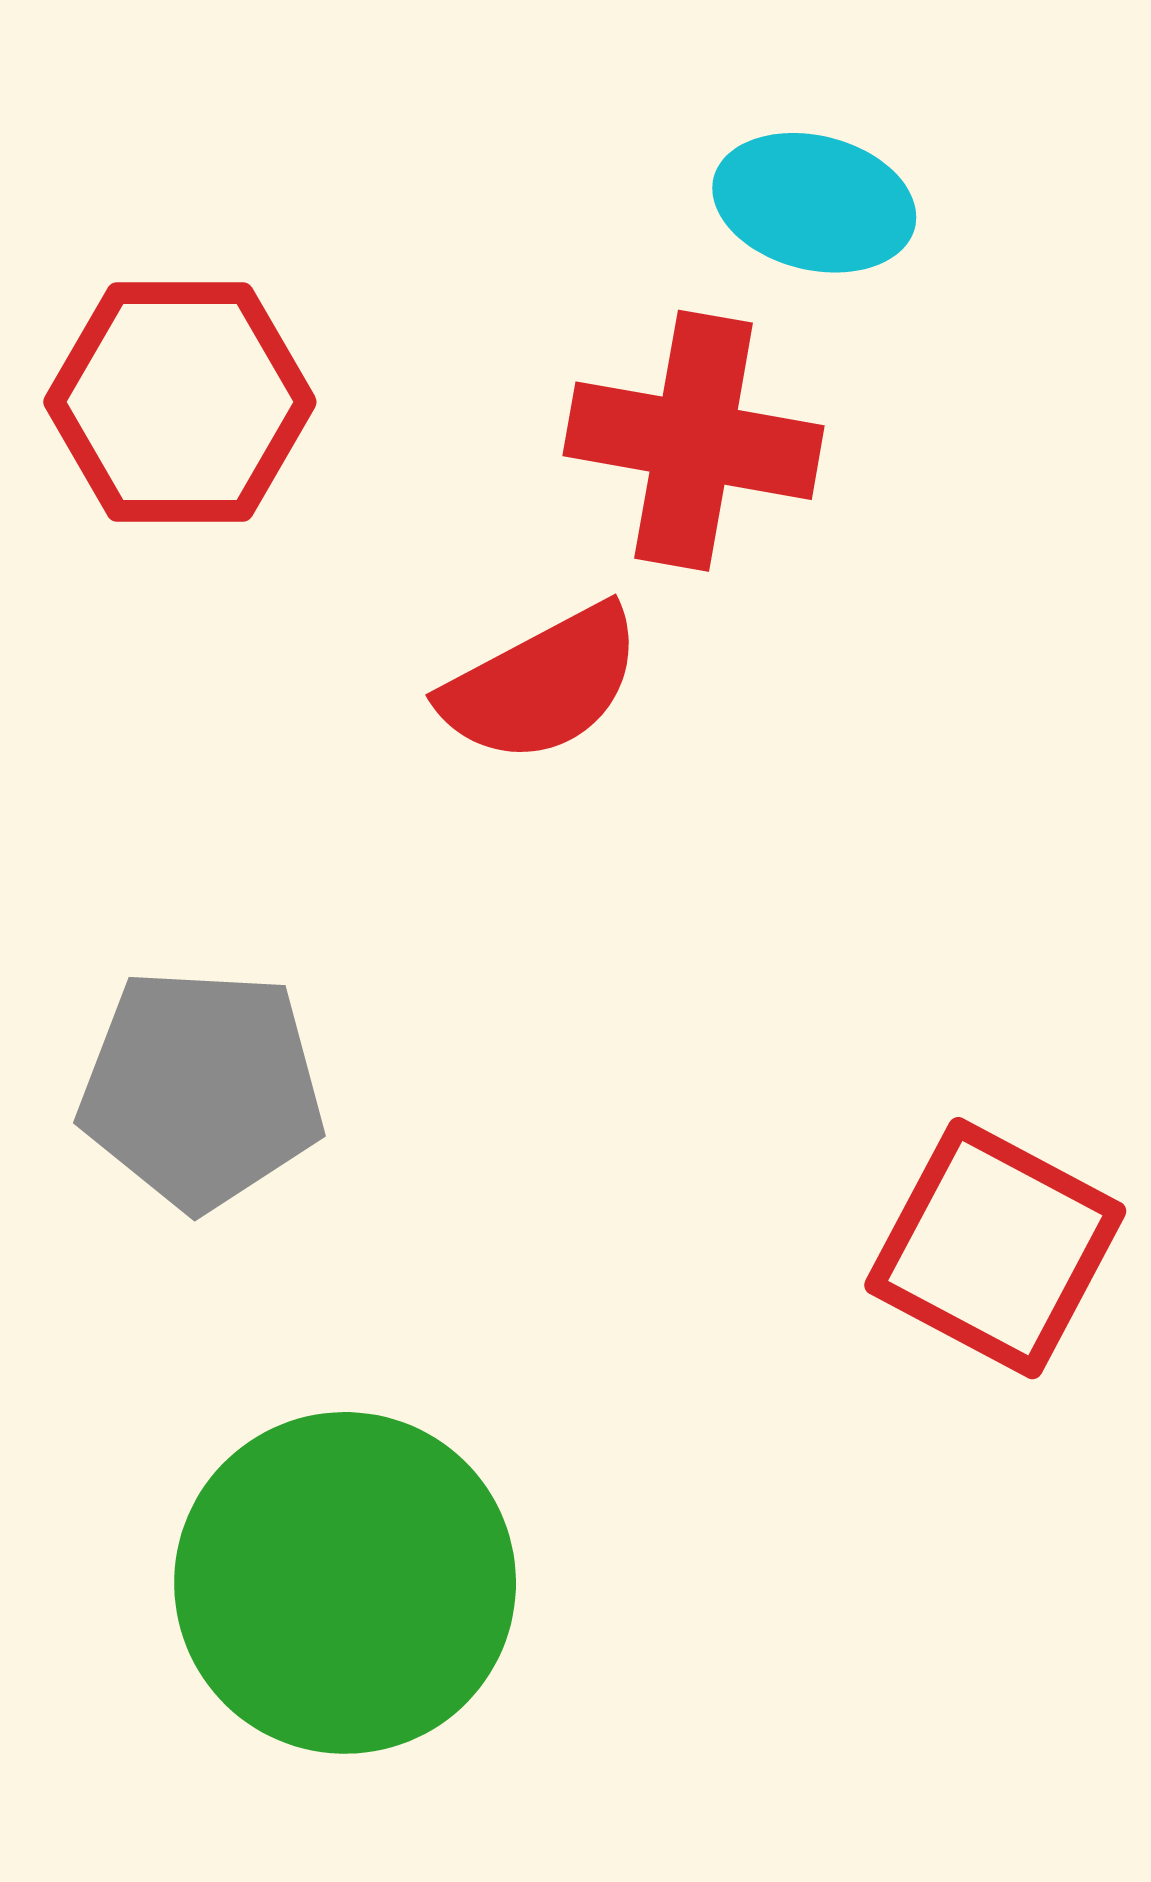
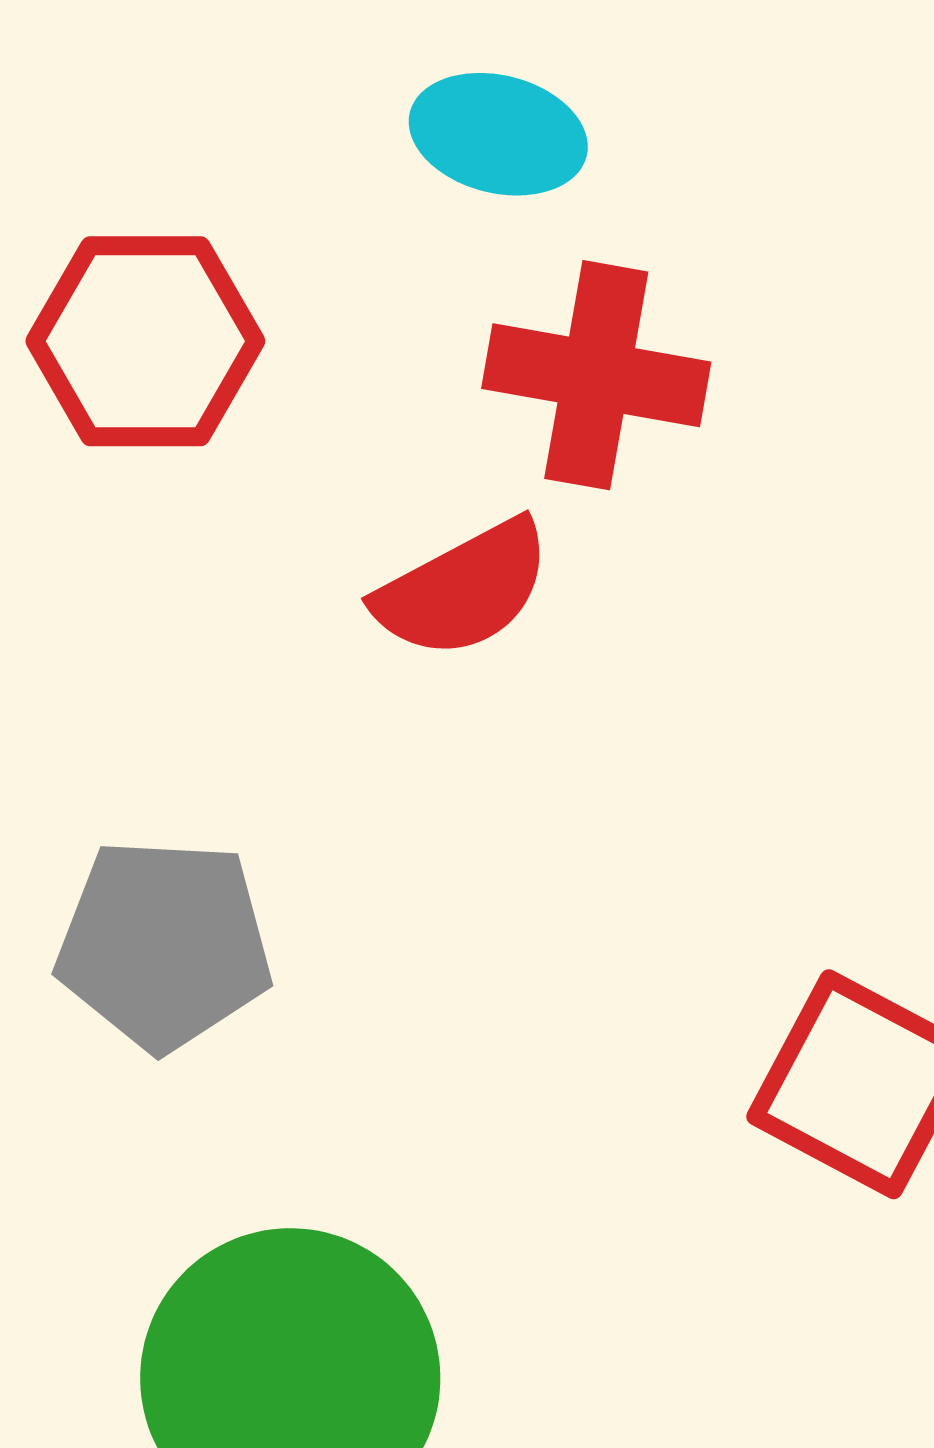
cyan ellipse: (814, 203) -> (498, 134), moved

